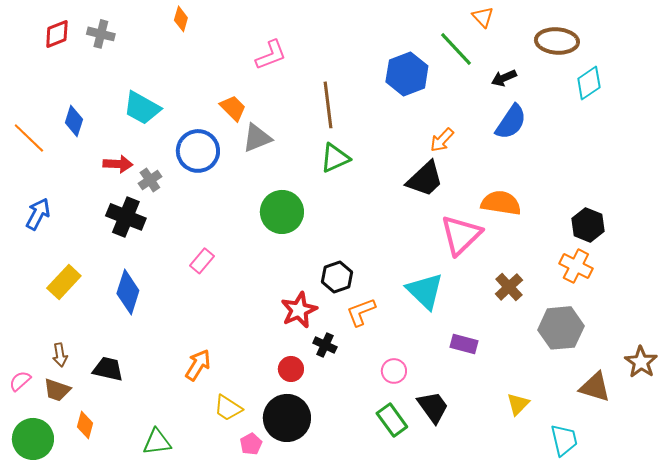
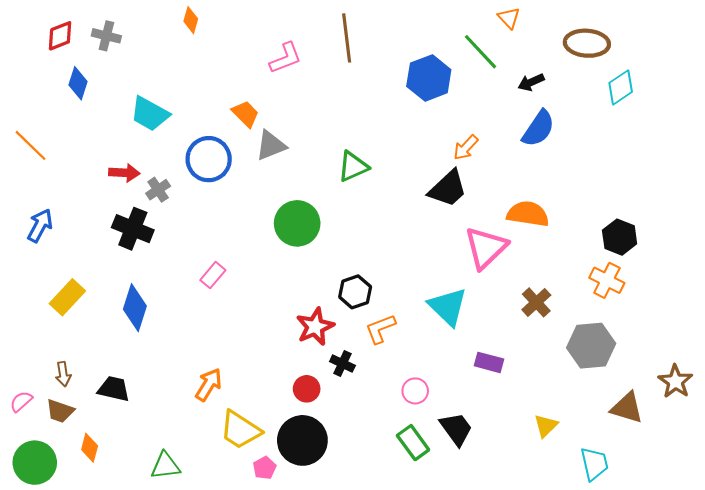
brown line: (328, 105) -> (347, 38), moved
blue diamond: (74, 121) -> (78, 83), moved
yellow trapezoid: (228, 408) -> (240, 430), size x1.4

